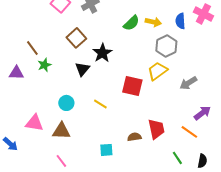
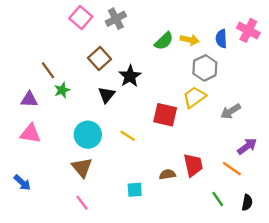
cyan circle: (66, 103) -> (88, 135), size x1.5
pink triangle: (34, 123) -> (30, 133), moved
brown triangle: (61, 131) -> (82, 167), turned 48

